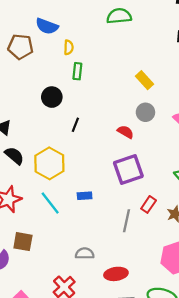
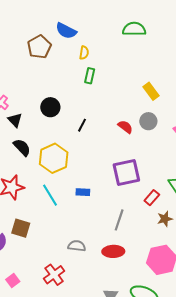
brown pentagon: (20, 47) -> (39, 47), turned 30
black circle: (52, 97) -> (50, 107), moved
red semicircle: (125, 132) -> (125, 127), moved
red rectangle: (149, 204) -> (152, 198), moved
red ellipse: (116, 274) -> (113, 251), moved

